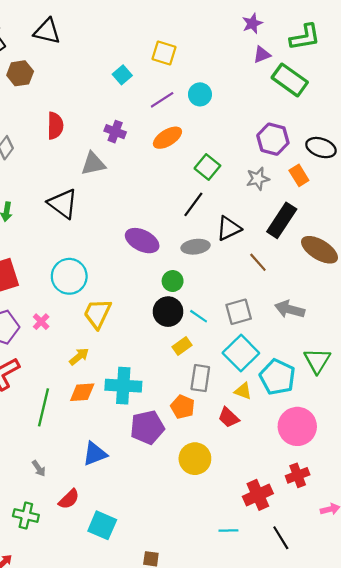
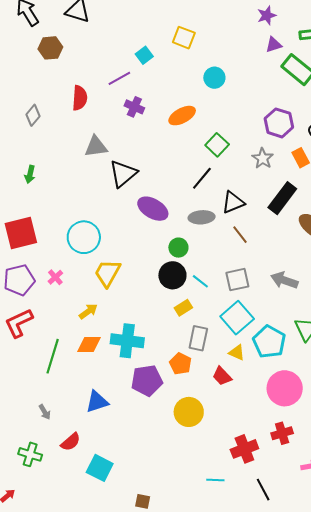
purple line: (162, 100) -> (119, 78), moved
gray triangle: (93, 164) -> (96, 147), moved
gray star: (258, 179) -> (263, 158), turned -30
black triangle: (63, 204) -> (123, 174), moved, turned 40
brown line: (258, 262) -> (240, 235), moved

